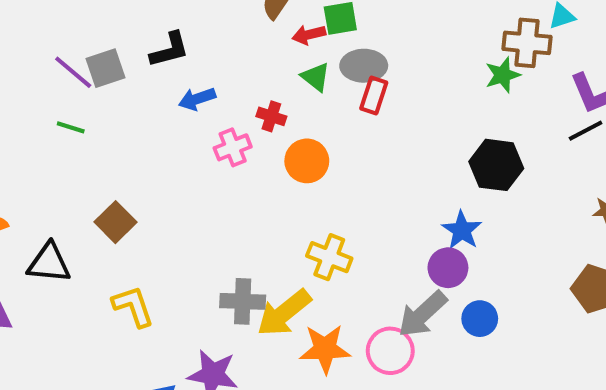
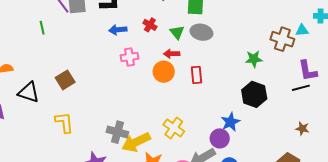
red arrow: (309, 35) -> (172, 54), moved
green star: (503, 75) -> (254, 59), moved
red rectangle: (374, 96) -> (197, 75), moved, turned -36
red cross: (271, 116) -> (150, 25), moved
green line: (71, 127) -> (42, 28), moved, turned 48
yellow cross: (329, 257) -> (174, 128), moved

